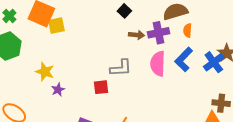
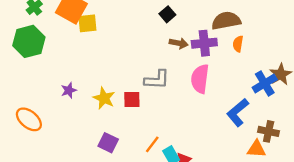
blue L-shape: (184, 59) -> (238, 112), moved
yellow star: (45, 72) -> (104, 98), moved
purple star: (58, 90) -> (69, 90), moved

